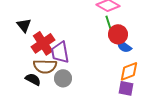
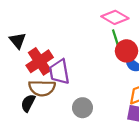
gray circle: (63, 78) -> (82, 108), moved
black semicircle: (33, 79) -> (28, 103), turned -91

